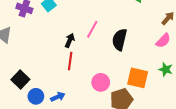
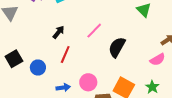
black arrow: (70, 40) -> (58, 32), moved
blue circle: (36, 96) -> (38, 68), moved
blue arrow: (58, 97) -> (63, 88), moved

